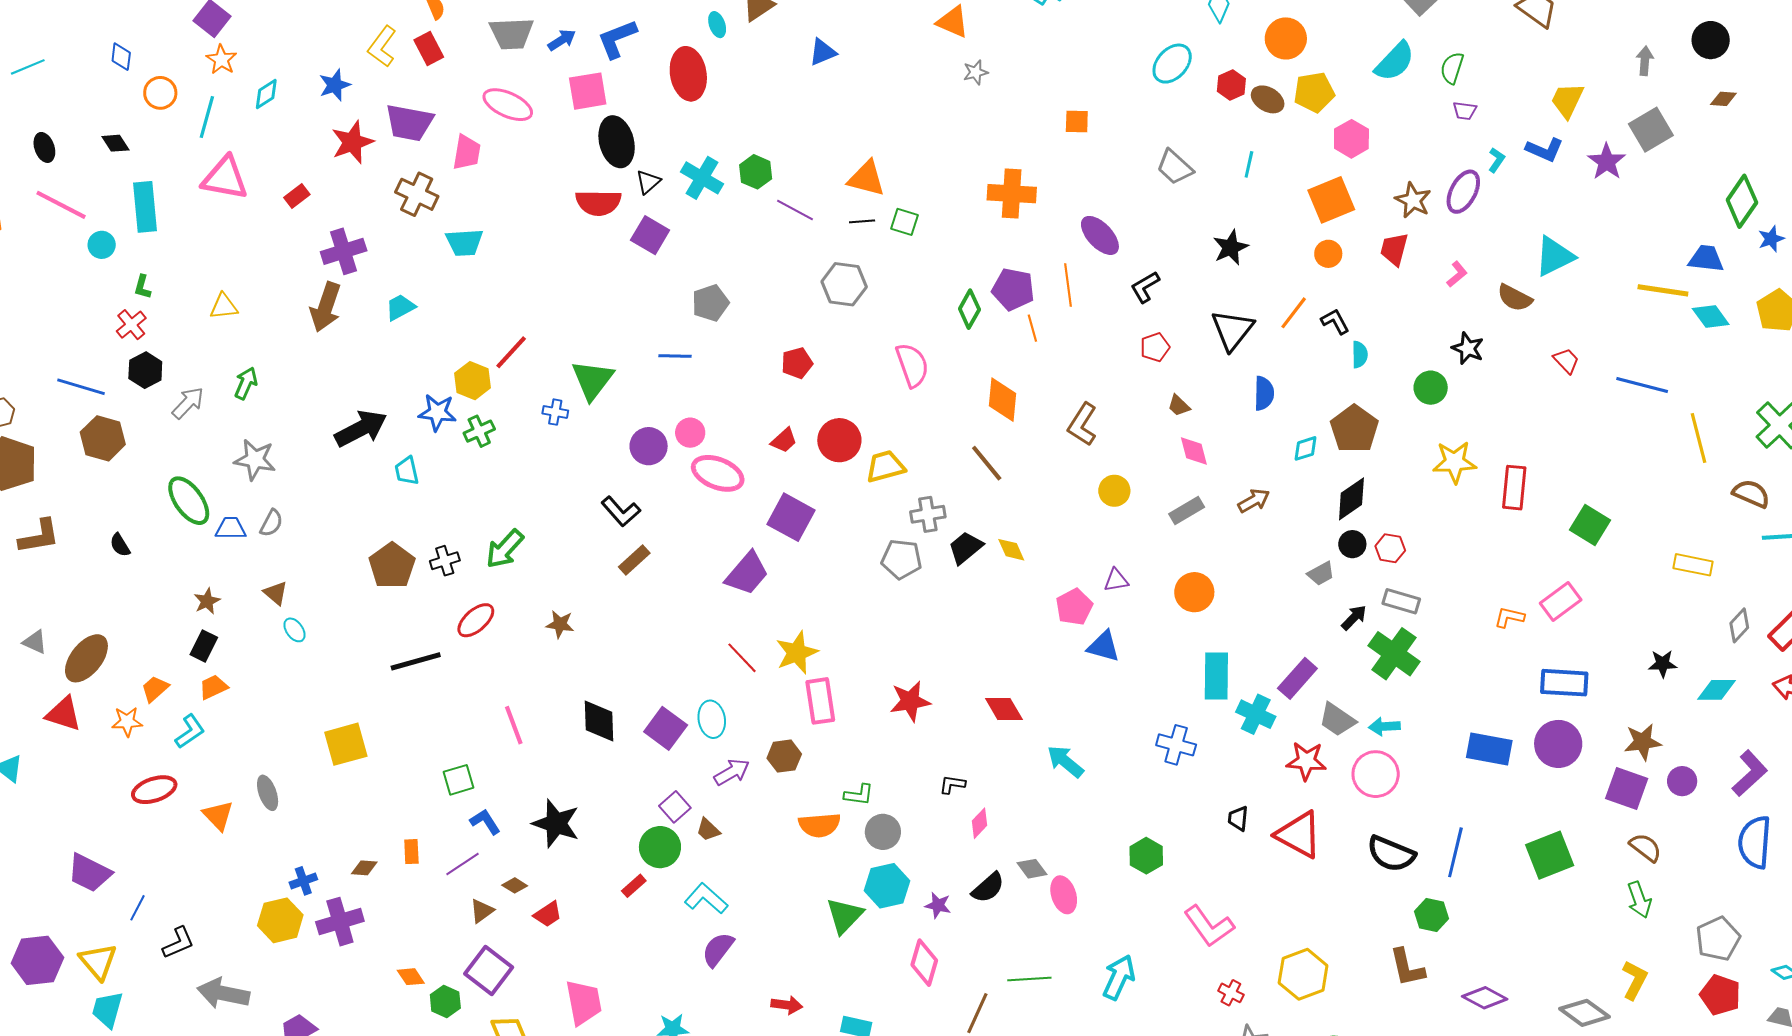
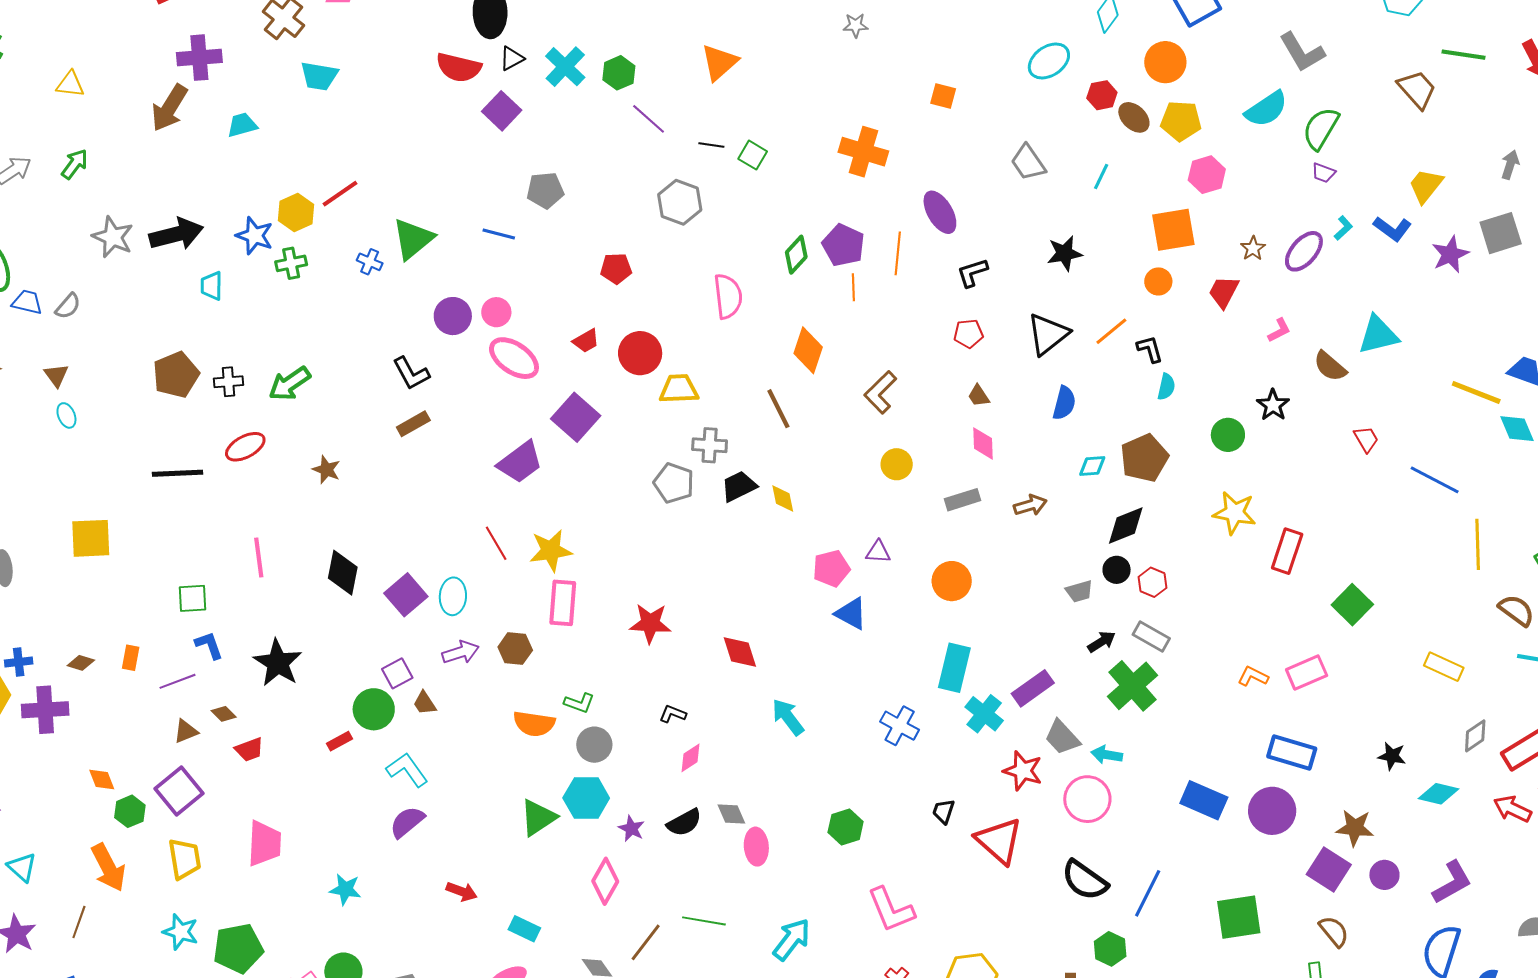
green semicircle: (1452, 68) -> (1321, 128), size x1.4
orange triangle: (866, 178) -> (719, 62), moved, turned 51
brown star: (1413, 200) -> (1253, 248), size x0.7
gray star: (255, 460) -> (113, 237), moved

